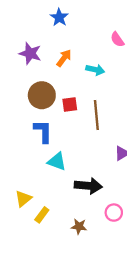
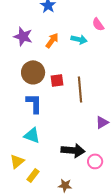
cyan arrow: (95, 70) -> (79, 39), moved
cyan triangle: (57, 161) -> (32, 135), moved
pink circle: (114, 213) -> (95, 161), moved

